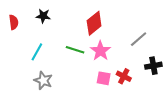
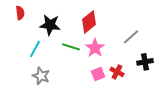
black star: (43, 16) -> (50, 25), moved, size x1.5
red semicircle: (14, 22) -> (20, 13), moved
pink square: (104, 78) -> (98, 74), turned -32

